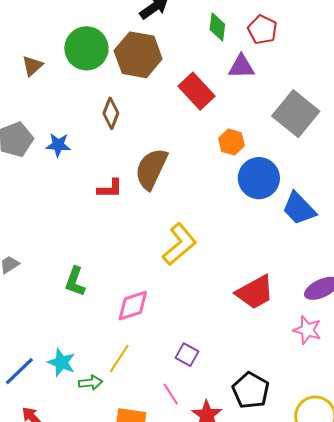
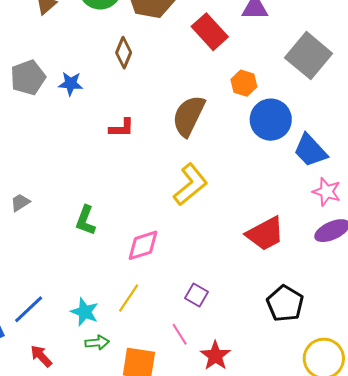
brown semicircle: (151, 169) -> (189, 116), moved
pink star: (307, 330) -> (327, 192), moved
cyan star: (62, 363) -> (85, 312), moved
green arrow: (91, 383) -> (97, 343), moved
black pentagon: (251, 390) -> (285, 304), moved

